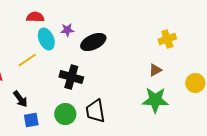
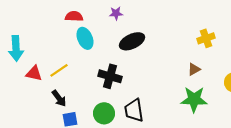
purple star: (67, 30) -> (116, 13), moved
yellow line: (27, 60) -> (59, 70), moved

